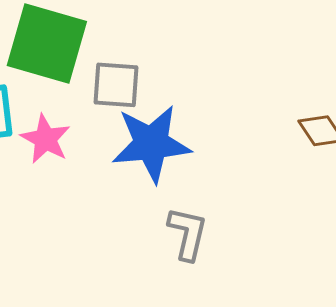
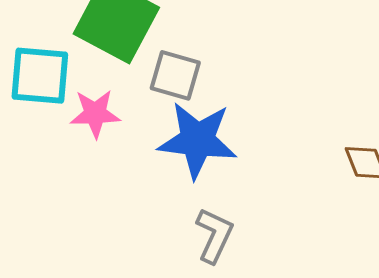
pink star: (45, 139) -> (95, 114), turned 30

